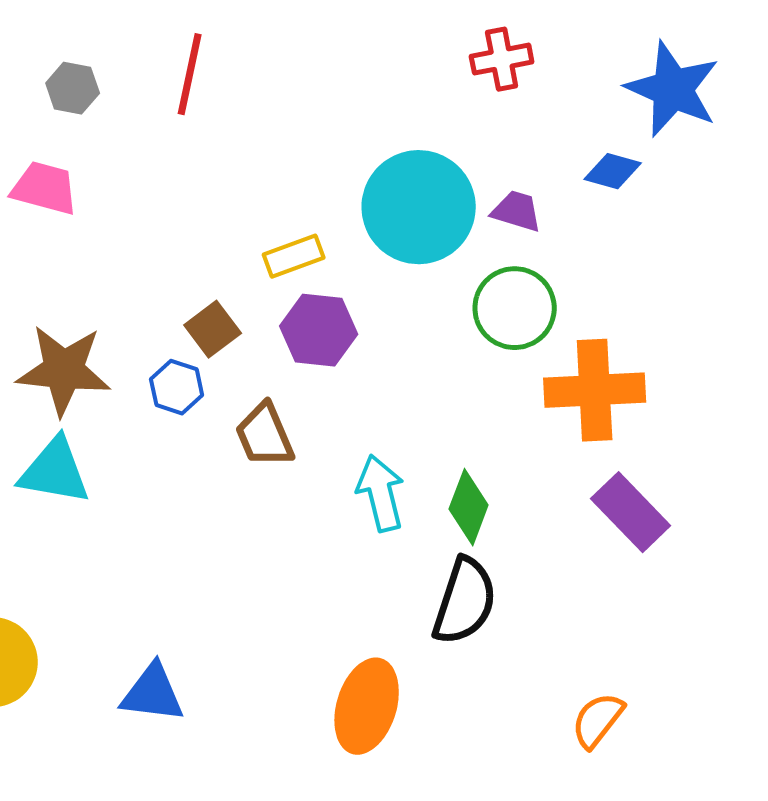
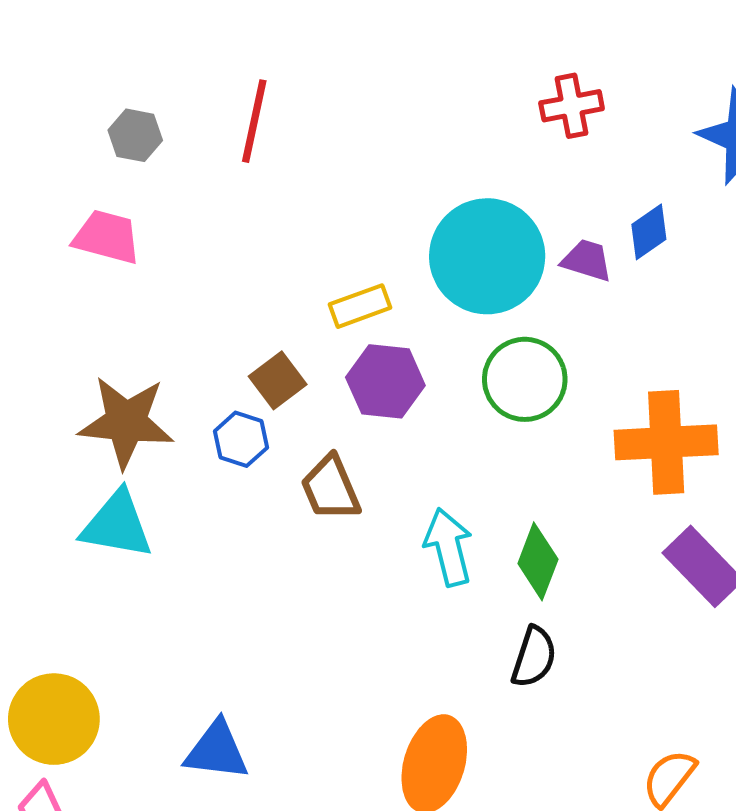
blue diamond: (613, 171) -> (649, 232), moved, turned -50
green circle: (515, 308) -> (525, 379), moved
black semicircle: (465, 601) -> (534, 657), size x0.7

